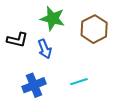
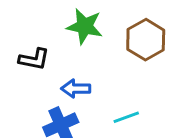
blue arrow: (45, 49) -> (76, 89), moved, turned 114

